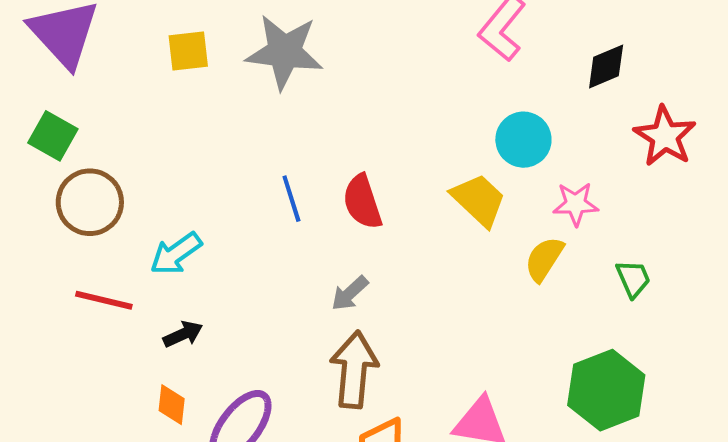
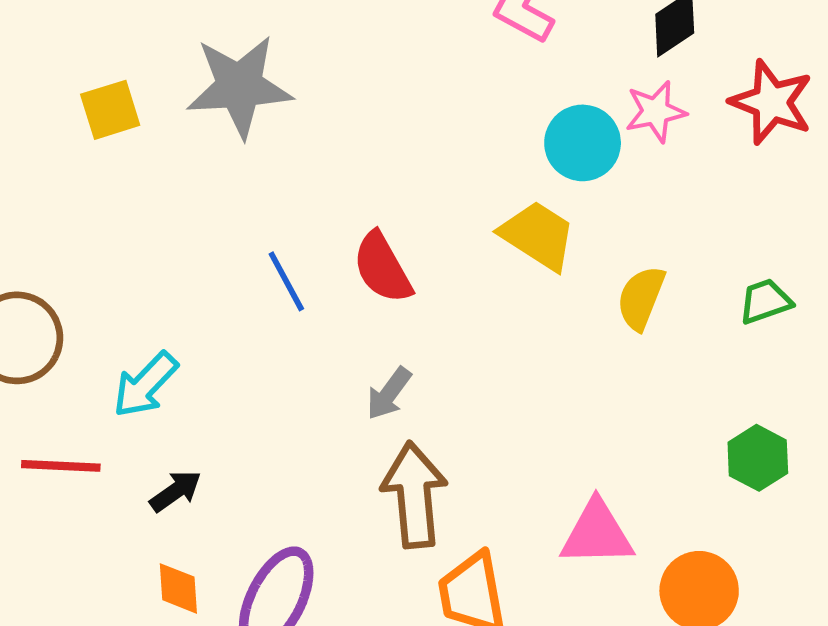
pink star: (576, 204) -> (656, 112), moved
green trapezoid: (633, 279) -> (765, 301), turned -75
green hexagon: (606, 390) -> (758, 458), size x0.6

